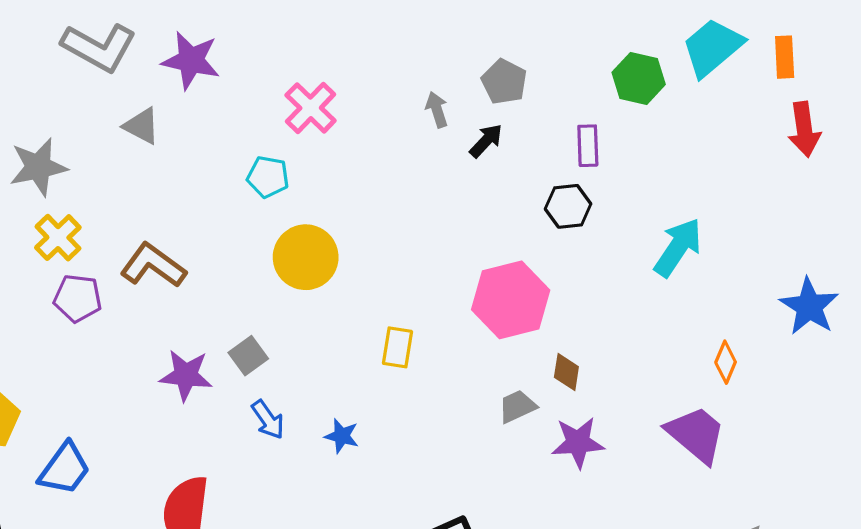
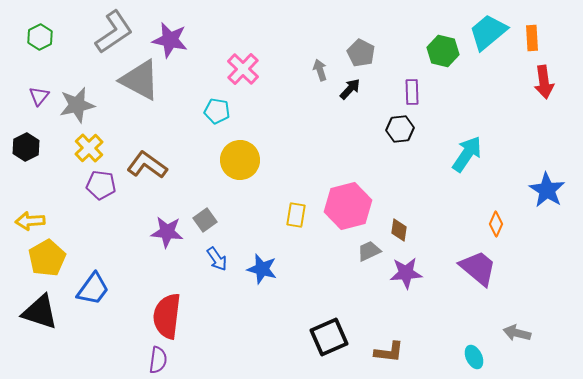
gray L-shape: (99, 47) -> (114, 32), turned -63
gray triangle: (142, 126) -> (140, 80), size x1.8
pink hexagon: (511, 300) -> (348, 206), moved
blue star: (342, 436) -> (262, 269), size x1.4

